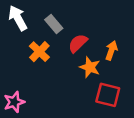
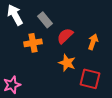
orange cross: (39, 52) -> (33, 43), turned 36
orange star: (90, 67) -> (67, 63), moved

